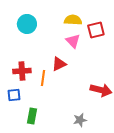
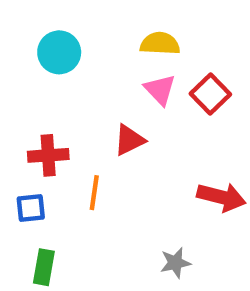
red square: (96, 30) -> (210, 94), moved, turned -30
orange line: (43, 78) -> (94, 193), moved
green rectangle: (32, 116) -> (44, 267), moved

